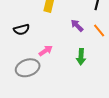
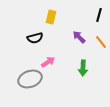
black semicircle: (22, 29) -> (35, 38), moved

